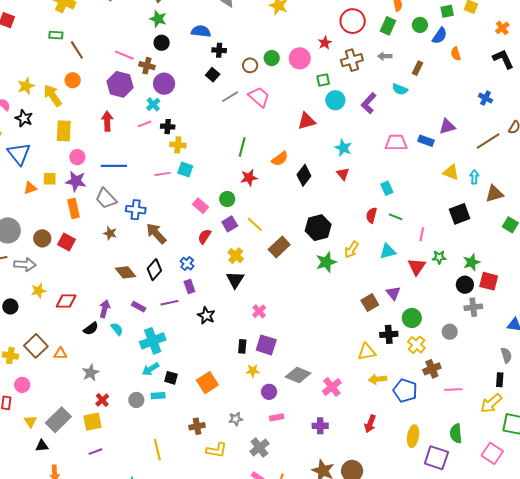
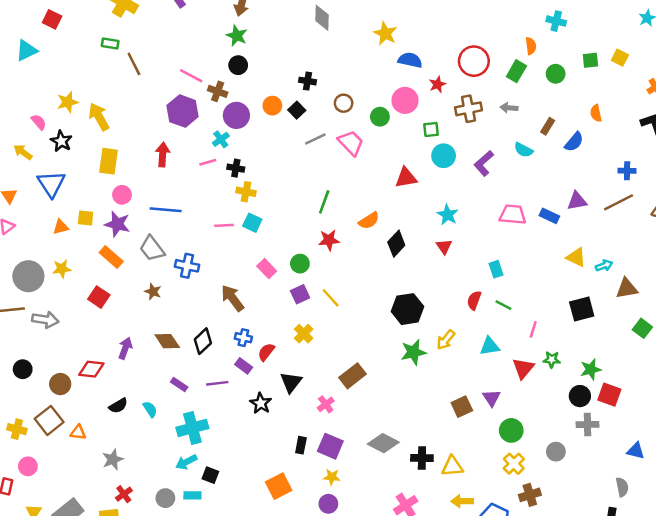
blue semicircle: (201, 31) -> (410, 60), moved
blue semicircle: (440, 36) -> (574, 142), moved
green circle: (272, 58) -> (380, 117), moved
orange circle: (73, 80) -> (272, 106), moved
blue cross: (486, 98) -> (627, 171), turned -32
brown line: (488, 141) -> (619, 202), moved
cyan arrow: (474, 177) -> (604, 266), turned 64
orange rectangle: (73, 208) -> (111, 257), turned -42
brown arrow: (156, 233) -> (232, 298), moved
red semicircle: (204, 236) -> (266, 352), moved
brown circle: (42, 238) -> (60, 384), moved
brown rectangle: (279, 247) -> (352, 376), moved
blue cross: (187, 264) -> (243, 338), turned -32
black triangle: (235, 280) -> (291, 382), moved
purple rectangle: (189, 286) -> (244, 366), turned -40
yellow star: (38, 291) -> (62, 269), moved
purple arrow: (105, 309) -> (125, 348), moved
black cross: (389, 334) -> (422, 458), moved
yellow star: (253, 371) -> (332, 477), moved
gray diamond: (298, 375) -> (383, 443), moved
orange square: (207, 383) -> (279, 486), moved

